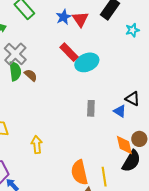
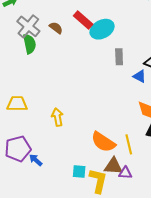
brown semicircle: (31, 75) -> (56, 28), moved
gray rectangle: (91, 108) -> (119, 57), moved
orange semicircle: (79, 172) -> (103, 142), turned -40

